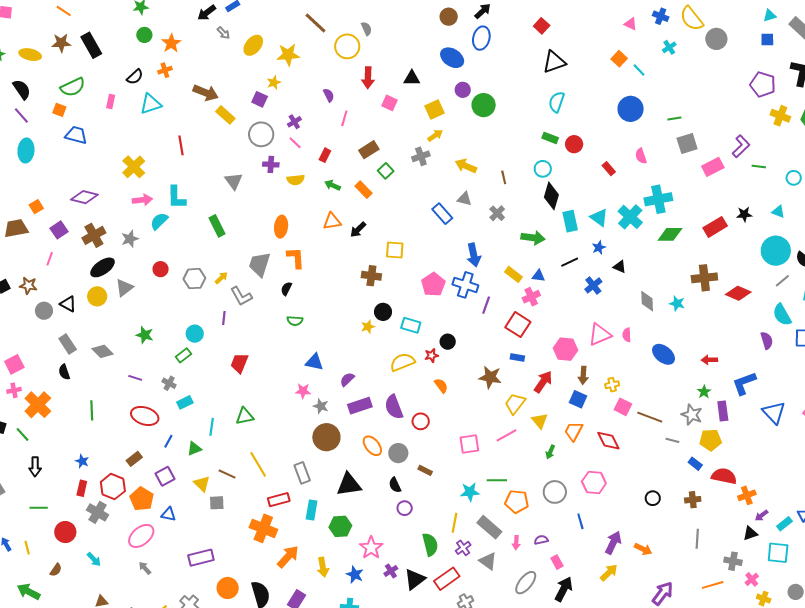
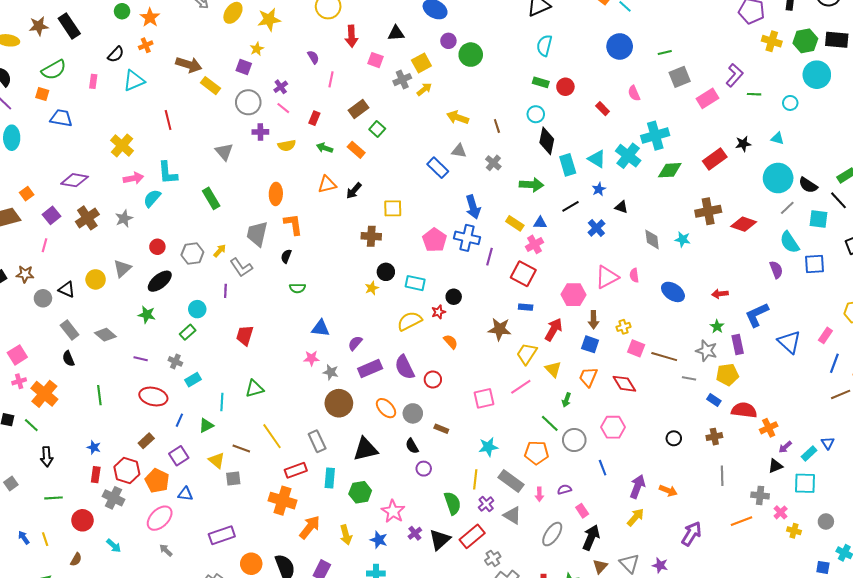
gray cross: (421, 156) -> (402, 80), moved
black ellipse: (103, 267) -> (160, 281), moved
green line: (497, 480) -> (550, 423), moved, turned 48

